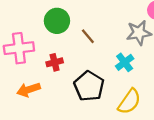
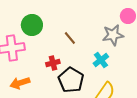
green circle: (57, 21) -> (32, 25), moved
red cross: (55, 62) -> (53, 63), moved

